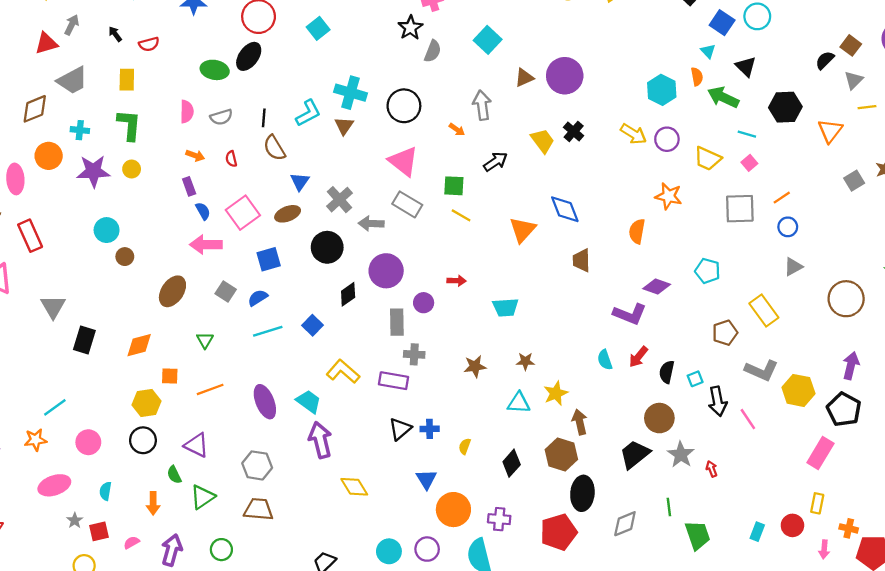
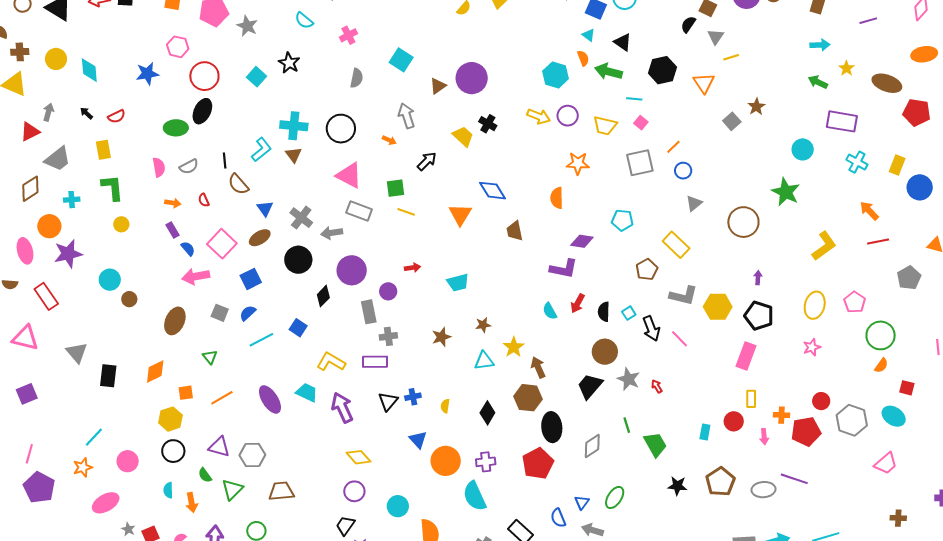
black star: (410, 28) -> (289, 63), moved
purple star: (93, 171) -> (68, 254), moved
purple arrow: (851, 366) -> (758, 278), size x0.6
purple arrow: (320, 440) -> (342, 408), moved
gray hexagon: (257, 465) -> (252, 455), moved
cyan semicircle: (105, 491) -> (168, 490), moved
purple circle: (427, 549) -> (354, 491), moved

